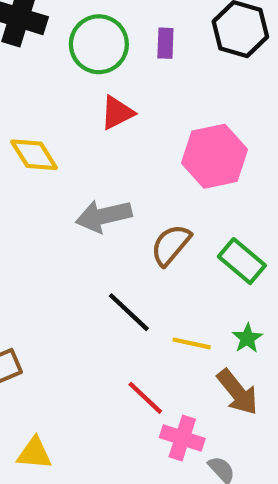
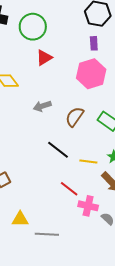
purple rectangle: (165, 43) -> (94, 43), moved
gray arrow: (104, 216) -> (42, 106), size x0.7

